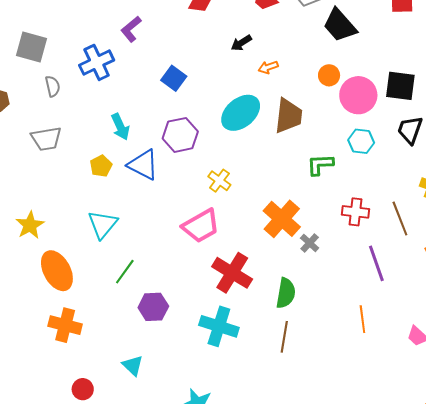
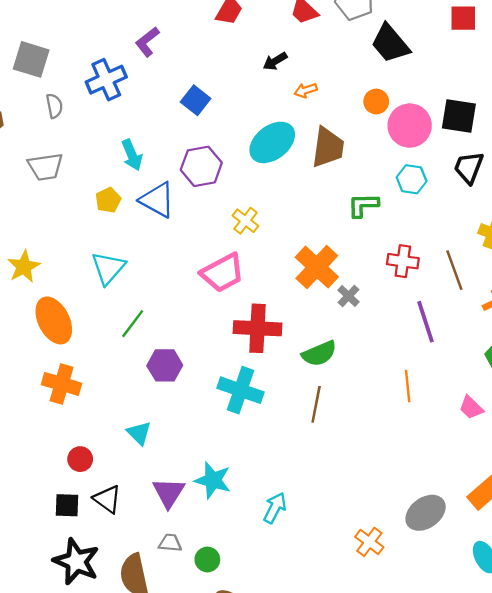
red cross: (232, 273) -> (258, 328), turned -30
green semicircle: (286, 293) -> (319, 354), turned 56

